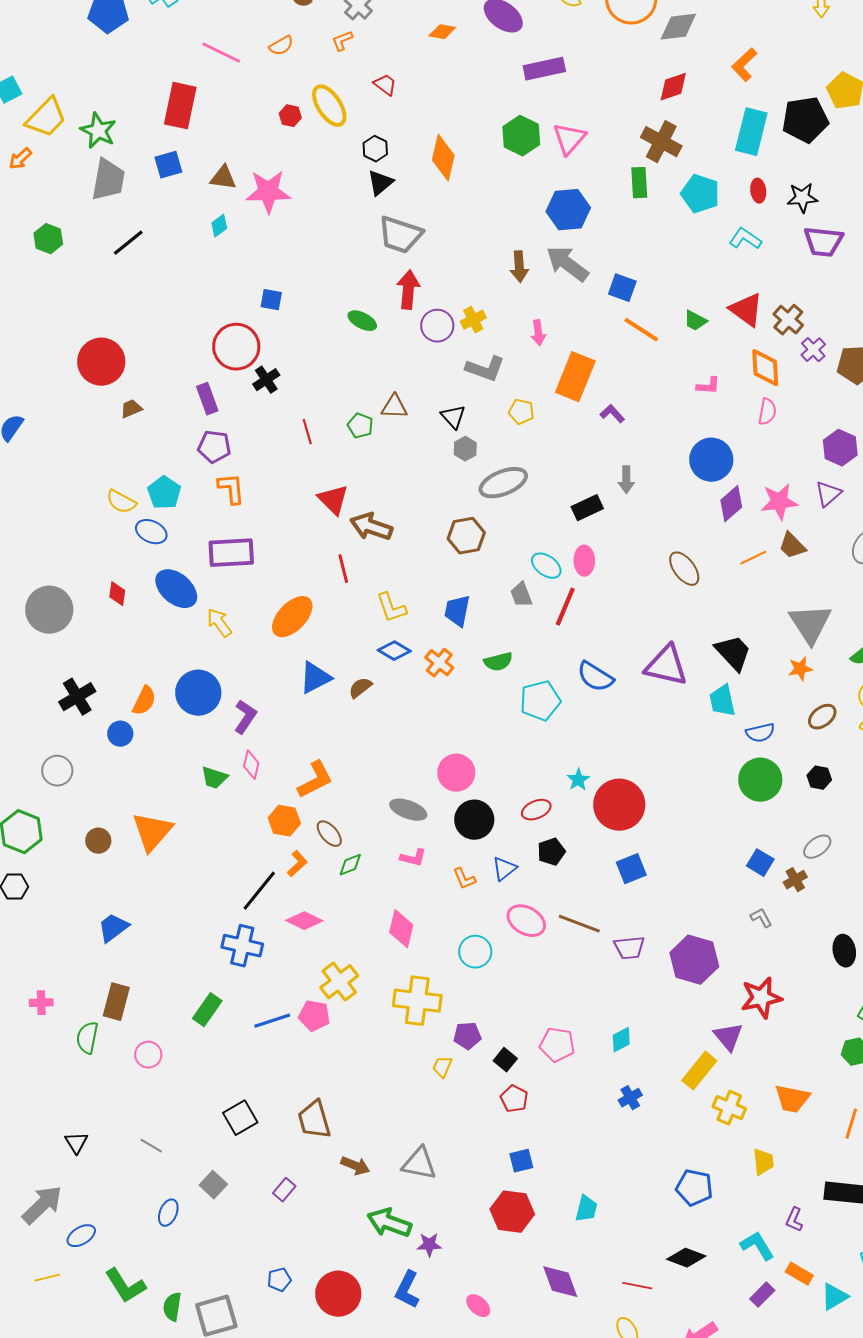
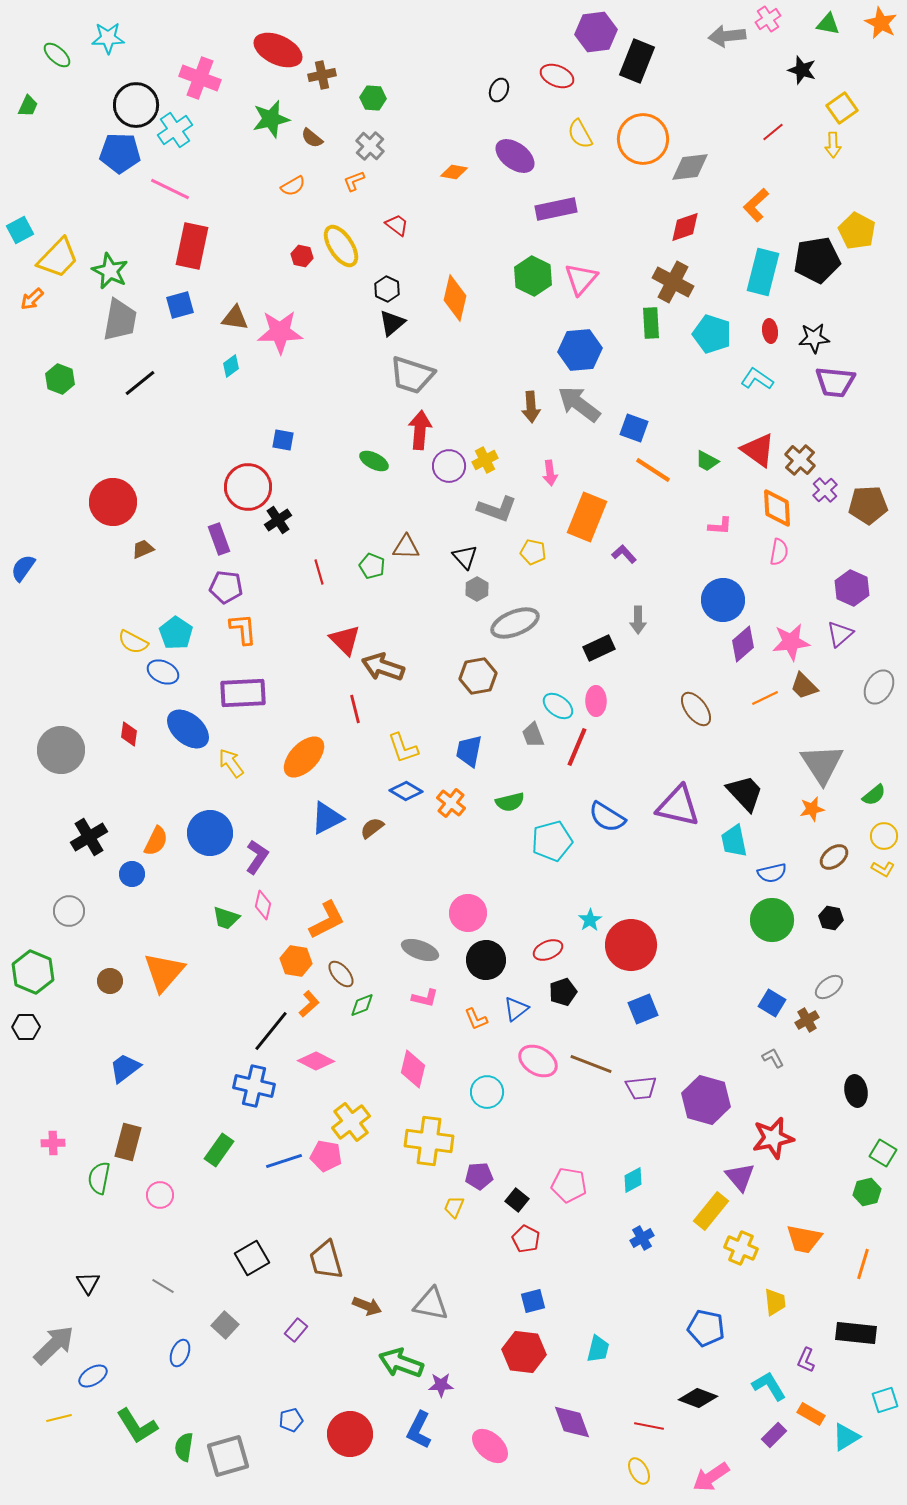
pink line: (221, 53) -> (170, 189), moved
pink ellipse: (478, 1306) -> (490, 1446), size x1.5

